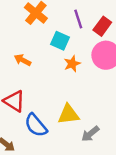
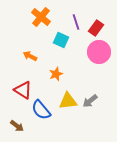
orange star: (72, 64) -> (56, 74), moved
gray arrow: (90, 134) -> (90, 101), moved

